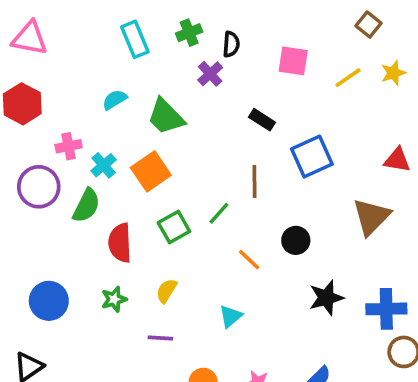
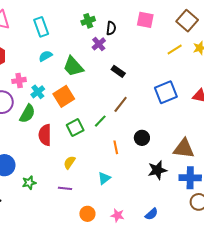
brown square: (369, 25) -> (187, 21), size x1.5
cyan rectangle: (135, 39) -> (41, 27), moved
pink square: (293, 61) -> (145, 20), moved
black rectangle: (262, 120) -> (118, 71), moved
blue square: (312, 157) -> (166, 92), moved
brown line: (254, 182) -> (121, 104), turned 36
brown triangle: (371, 217) -> (184, 149), moved, turned 50
orange line: (249, 260) -> (116, 147), turned 32
green star: (114, 299) -> (29, 183), moved

